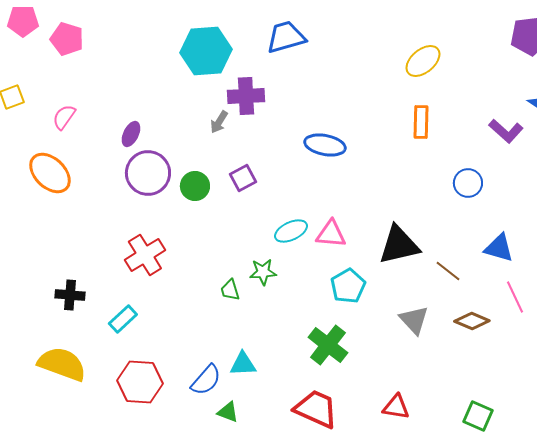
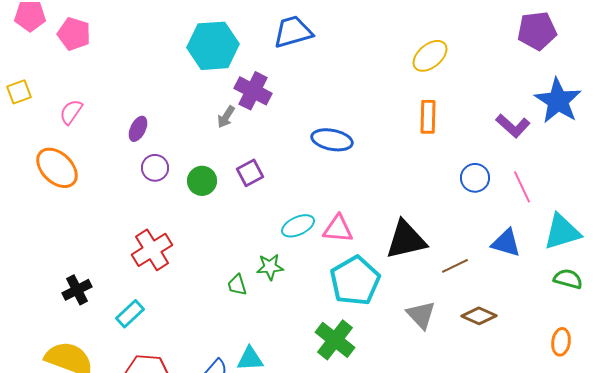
purple cross: (246, 96) -> (253, 91), turned 30
purple circle: (148, 173) -> (155, 168), size x0.6
brown line: (448, 271) -> (455, 266), turned -64
cyan pentagon: (348, 286) -> (355, 281), size x1.4
black cross: (70, 295) -> (77, 290), turned -32
pink line: (515, 297) -> (522, 187), moved

